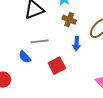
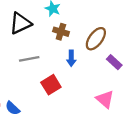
blue semicircle: (25, 57) -> (13, 108), moved

